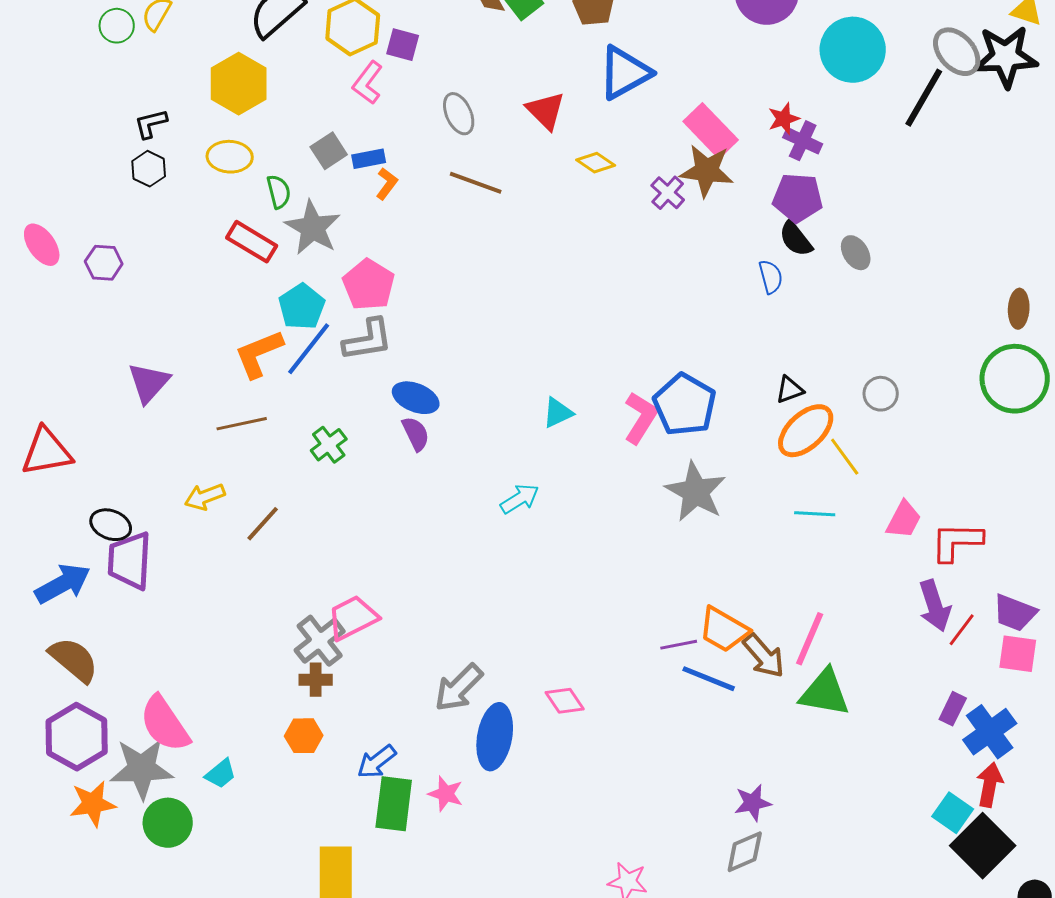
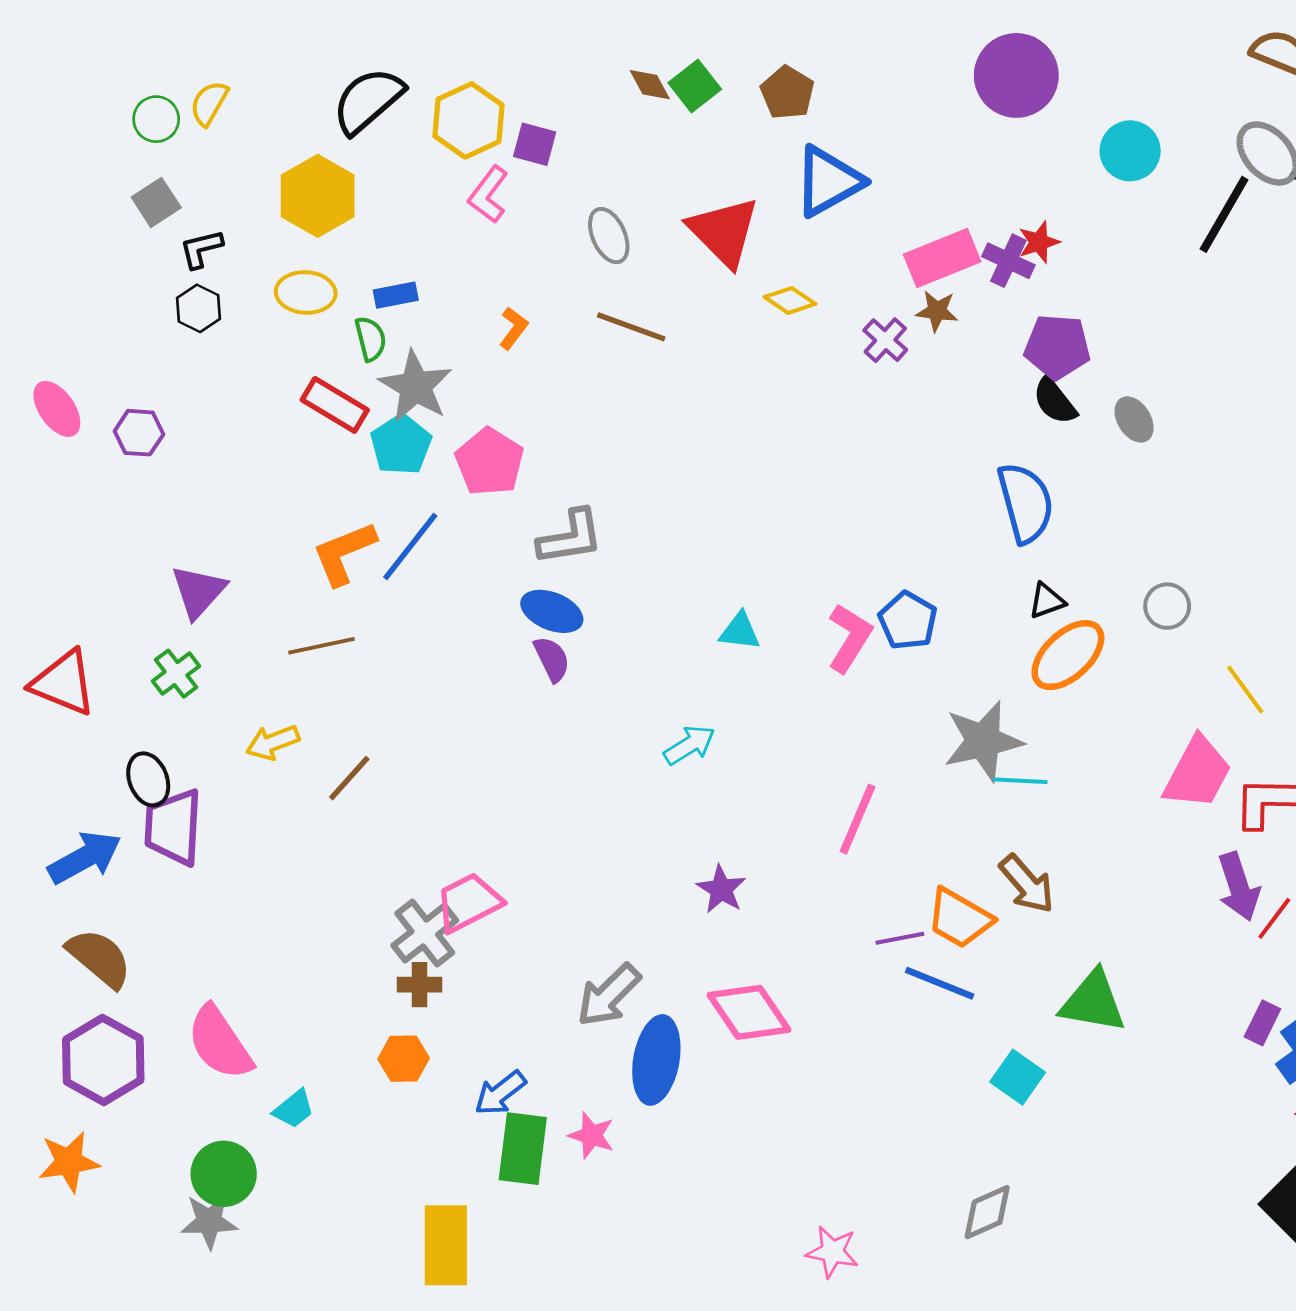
cyan circle: (853, 50) -> (1130, 151), size x0.7
red triangle: (546, 111) -> (724, 232), size x1.4
pink rectangle: (711, 131) -> (942, 258), turned -68
purple cross: (803, 141) -> (1008, 261), moved
gray square: (329, 151) -> (156, 202), moved
blue rectangle: (369, 159) -> (396, 295), moved
brown star: (707, 171) -> (937, 311), size x0.6
blue semicircle: (771, 277) -> (1026, 503), moved, size x1.8
cyan pentagon: (302, 307) -> (401, 445), moved
gray L-shape: (368, 340) -> (570, 537), moved
blue pentagon: (685, 405) -> (908, 621), size x0.7
cyan triangle: (558, 413) -> (740, 631), turned 32
green cross: (329, 445) -> (176, 674), moved
red triangle: (47, 452) -> (64, 683), turned 32
yellow line: (845, 457) -> (1245, 689), moved
gray star: (696, 492) -> (983, 741), moved, turned 30
cyan line: (815, 514) -> (1020, 781), moved
pink trapezoid: (904, 520) -> (1198, 773), size x1.5
black ellipse: (111, 525) -> (148, 779), turned 48
pink line: (810, 639) -> (858, 819), moved
brown arrow: (764, 656) -> (1027, 884), moved
pink diamond: (565, 701) -> (749, 1012), size x1.6
gray star: (142, 769) -> (209, 1221), moved, size x0.7
purple star: (753, 803) -> (721, 889), moved, turned -30
orange star: (93, 804) -> (69, 1162), moved
cyan square: (953, 813) -> (1018, 1077), moved

